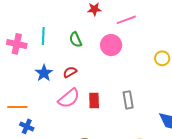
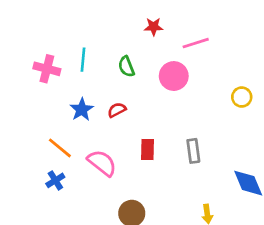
pink semicircle: (69, 98) -> (102, 163), moved, turned -105
orange line: (17, 107) -> (60, 148), moved, turned 36
blue cross: (27, 126) -> (55, 180), turned 32

